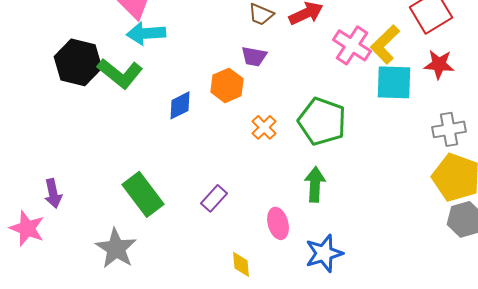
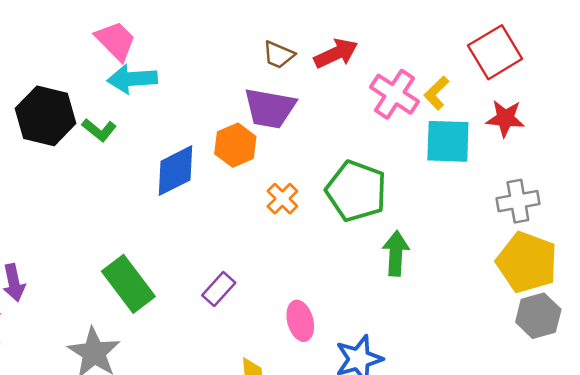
yellow L-shape: (385, 44) -> (436, 93), size x0.7
purple trapezoid: (254, 56) -> (270, 108), size x1.6
green L-shape: (120, 73) -> (99, 130), size x0.6
blue diamond: (180, 105) -> (175, 171), size x1.4
green arrow: (315, 184) -> (396, 253), moved

